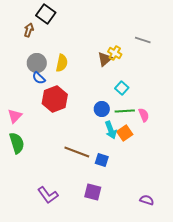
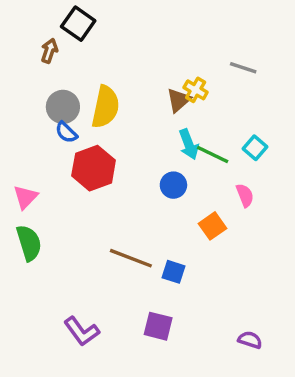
yellow semicircle: (62, 63) -> (105, 107), size x1.4
cyan square: (122, 88) -> (255, 148), moved
green line: (125, 111) -> (213, 154), moved, turned 30
cyan arrow: (111, 130) -> (189, 144), moved

